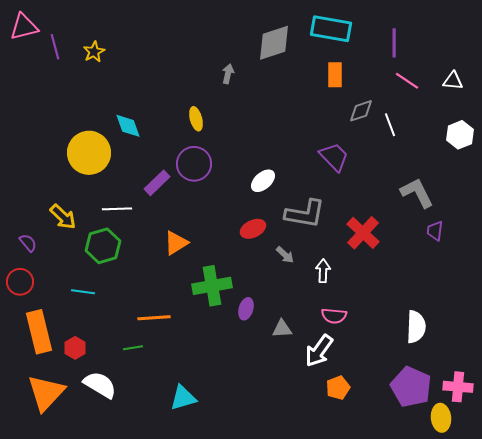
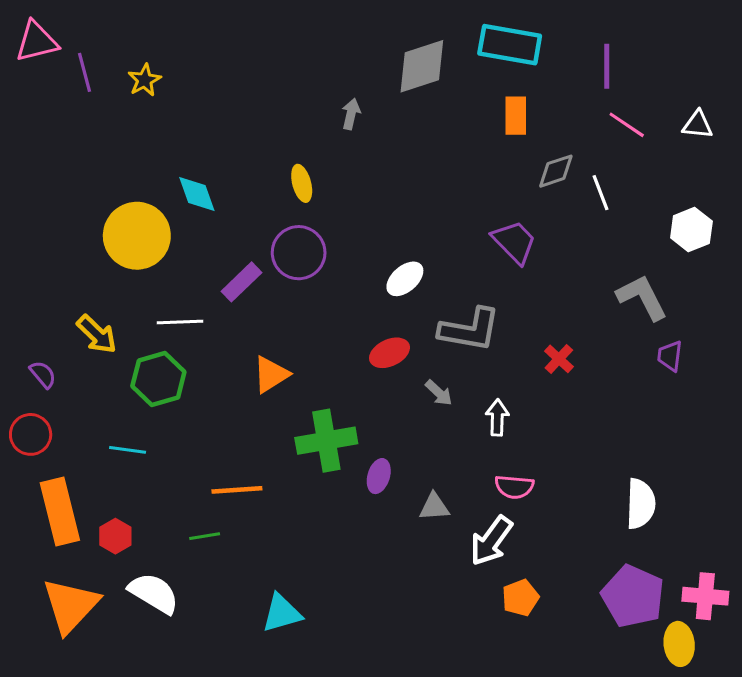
white hexagon: (460, 135) -> (691, 230), moved
red cross: (363, 233) -> (559, 359), size x0.6

